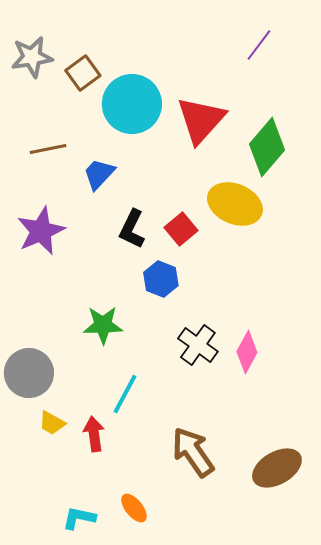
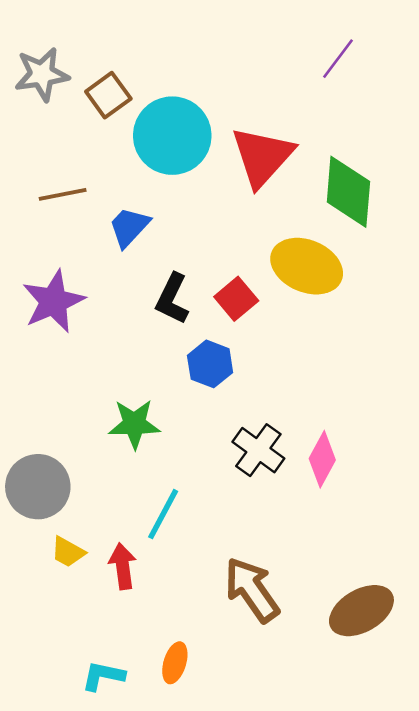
green diamond: (267, 147) -> (348, 192), turned -36
orange ellipse: (134, 508) -> (175, 663), turned 56

